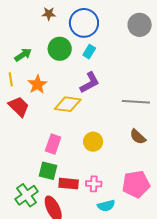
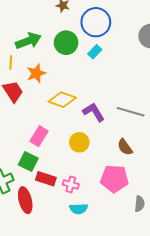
green arrow: (23, 55) -> (28, 41), size x1.4
purple L-shape: (90, 83) -> (94, 112), moved, turned -105
pink pentagon: (136, 184) -> (114, 179), moved

